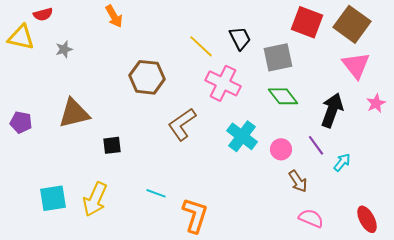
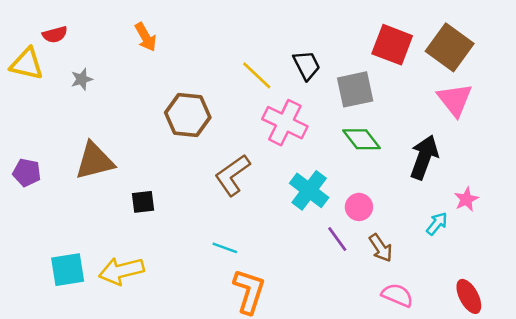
pink star: (376, 103) -> (466, 199), moved
purple line: (316, 145) -> (337, 239), moved
cyan line: (156, 193) -> (225, 248), moved
yellow arrow: (95, 199) -> (121, 271), turned 52

